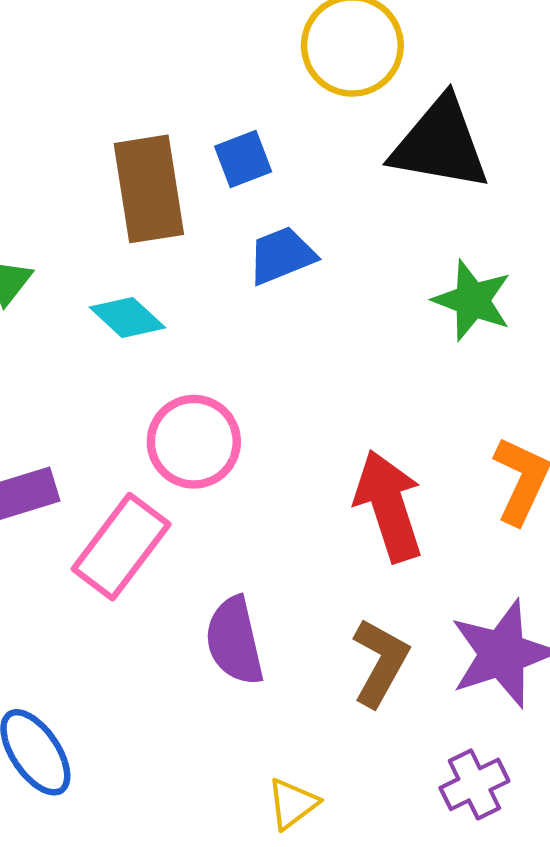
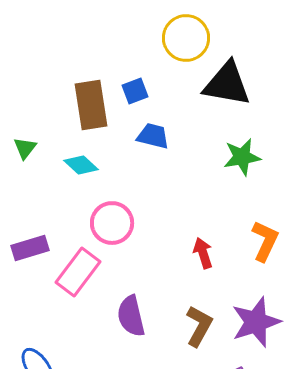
blue trapezoid: (282, 255) -> (153, 136), turned 36
green star: (472, 300) -> (242, 157), turned -30
red arrow: (389, 506) -> (203, 253), size x0.6

